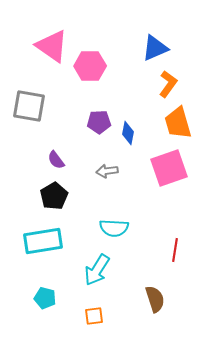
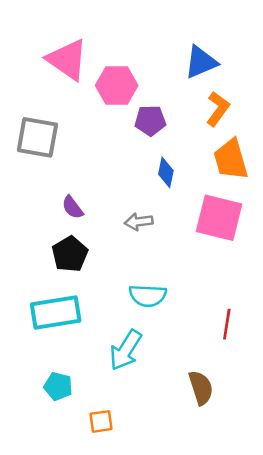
purple pentagon: (99, 122) -> (150, 120), moved
pink square: (169, 168) -> (219, 218), turned 33
orange square: (94, 316) -> (101, 421), moved

